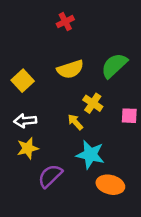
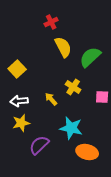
yellow semicircle: (70, 69) -> (63, 47), moved, turned -100
yellow arrow: (75, 122) -> (51, 99), moved

